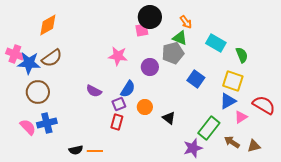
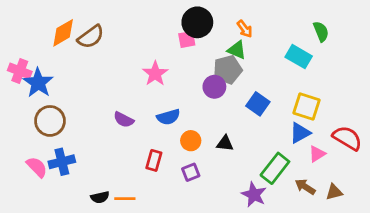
cyan rectangle: (216, 43) -> (299, 57), moved
green semicircle: (242, 55) -> (321, 32), moved
pink star: (118, 56) -> (155, 74), turned 30
brown semicircle: (52, 58) -> (91, 37), moved
blue star: (29, 63) -> (38, 83), turned 30
purple circle: (150, 67) -> (214, 87), moved
blue semicircle: (128, 89) -> (168, 117), turned 42
purple square: (119, 104) -> (191, 172), moved
black triangle: (169, 118) -> (225, 143), moved, turned -32
purple star: (193, 148) -> (254, 195), turned -30

